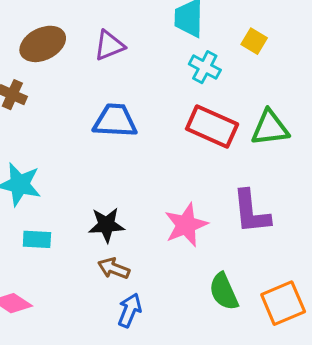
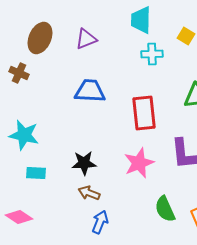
brown ellipse: (43, 44) -> (40, 38), turned -40
cyan cross: (205, 67) -> (152, 54), turned -30
red rectangle: (212, 126) -> (144, 113), moved, turned 60

